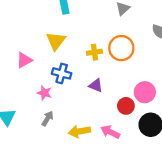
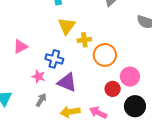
yellow triangle: (56, 41) -> (67, 26), moved
orange circle: (121, 48) -> (105, 55), moved
purple triangle: (96, 85) -> (67, 82), moved, size x1.5

